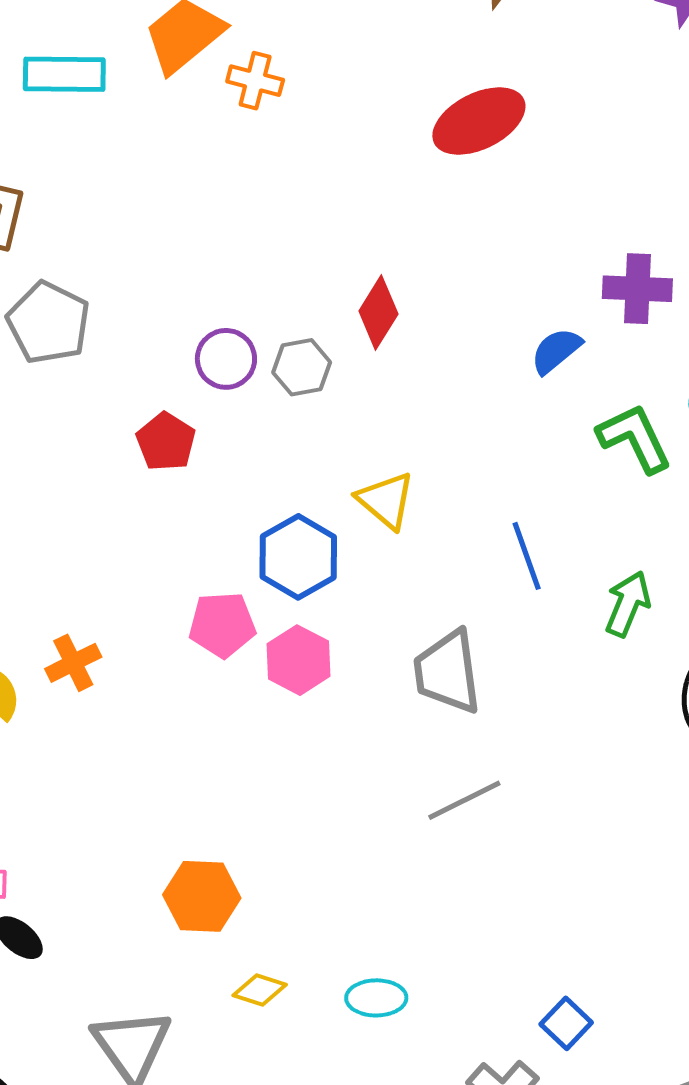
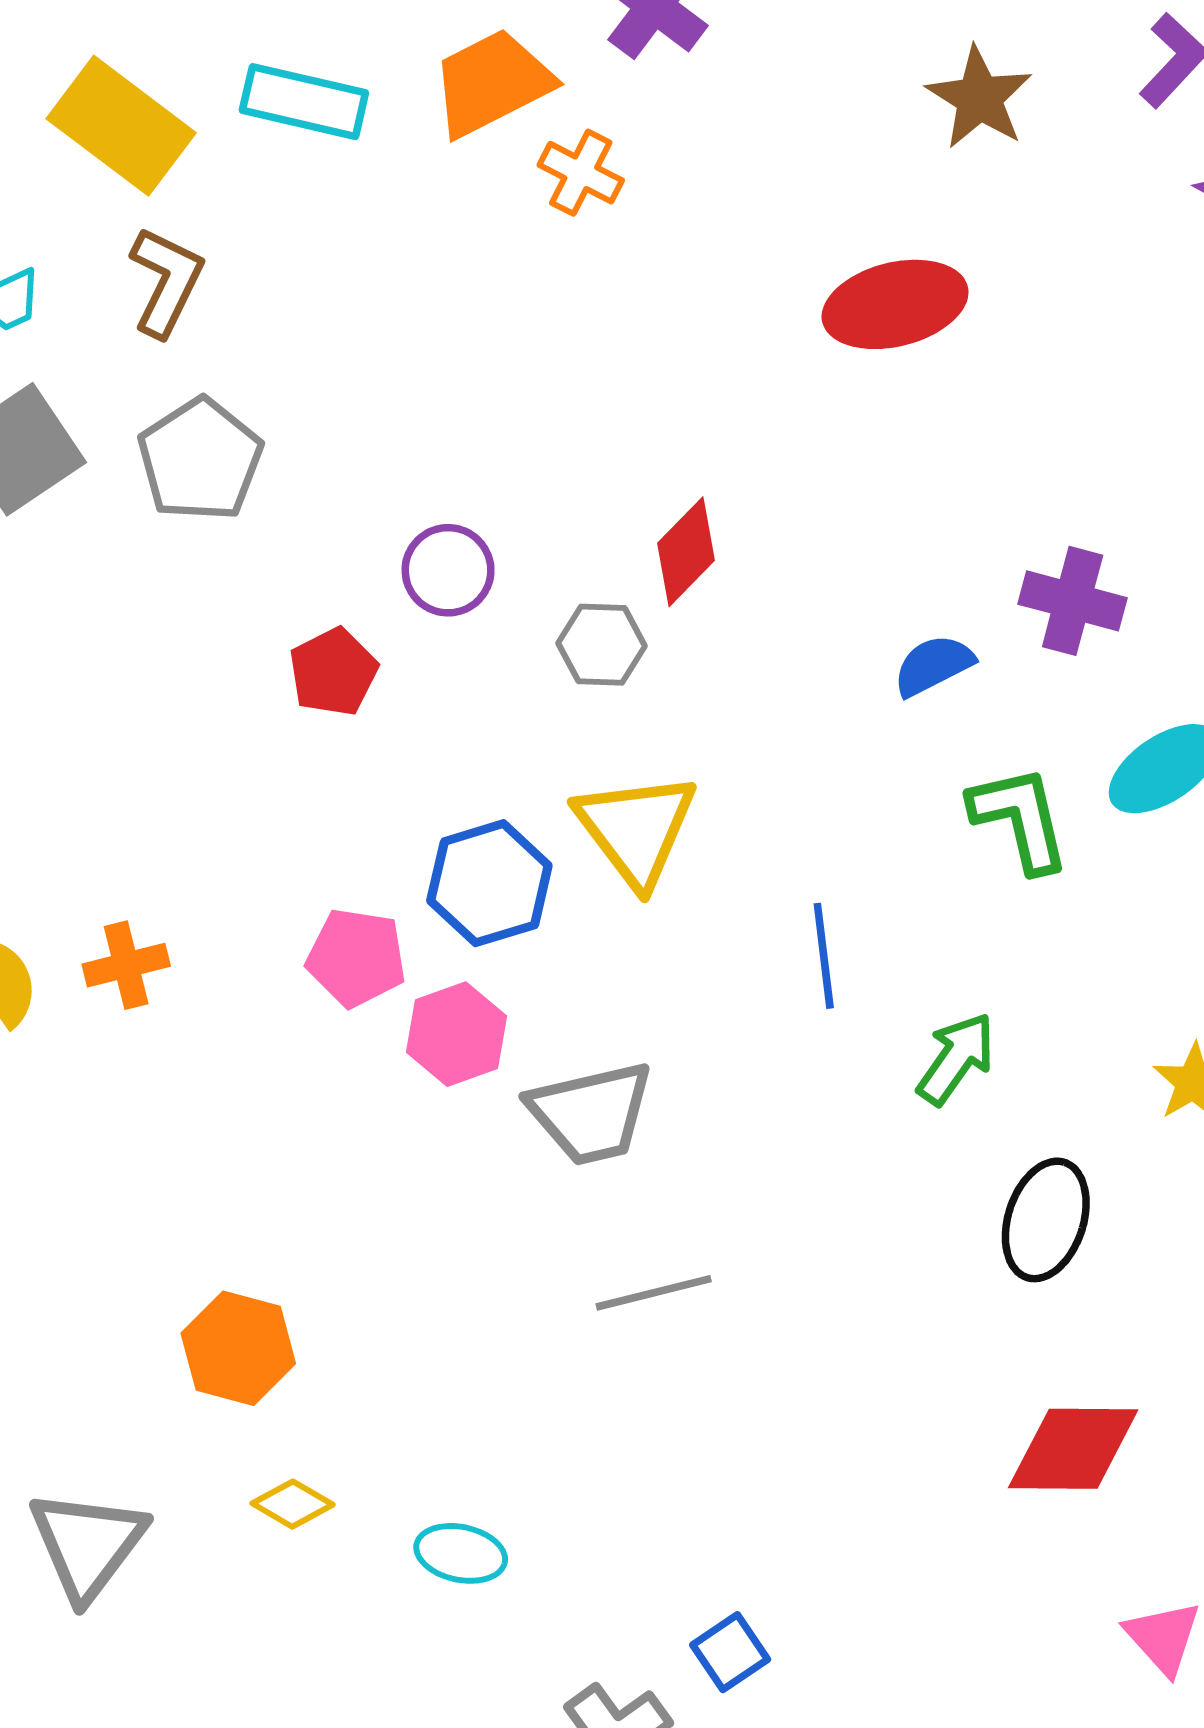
gray hexagon: (302, 367) -> (602, 645), moved
yellow triangle: (386, 500) -> (636, 829), size x1.4
gray trapezoid: (448, 672) -> (591, 1113), moved, turned -108

